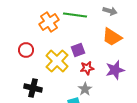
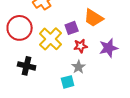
orange trapezoid: (112, 37) -> (94, 18), moved
red circle: (26, 50) -> (20, 28), size x1.6

